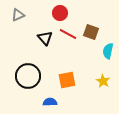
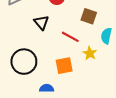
red line: (68, 34) -> (70, 37), moved
yellow star: (103, 81) -> (90, 53), moved

